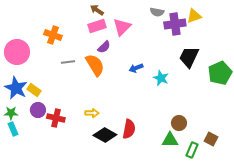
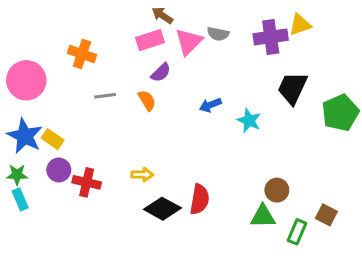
brown arrow: (97, 10) -> (162, 15), moved
gray semicircle: (157, 12) -> (218, 34), moved
orange semicircle: (95, 65) -> (147, 100), size x0.6

